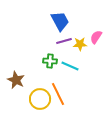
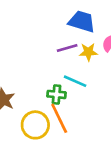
blue trapezoid: (60, 21) -> (82, 21), moved, turned -45
green cross: (50, 61) -> (57, 94), moved

